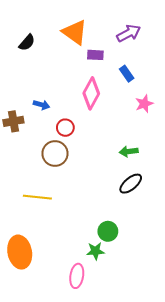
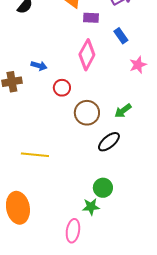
green arrow: (129, 151) -> (123, 111), turned -30
brown circle: (55, 154) -> (87, 113), moved
black ellipse: (131, 184) -> (109, 142), moved

